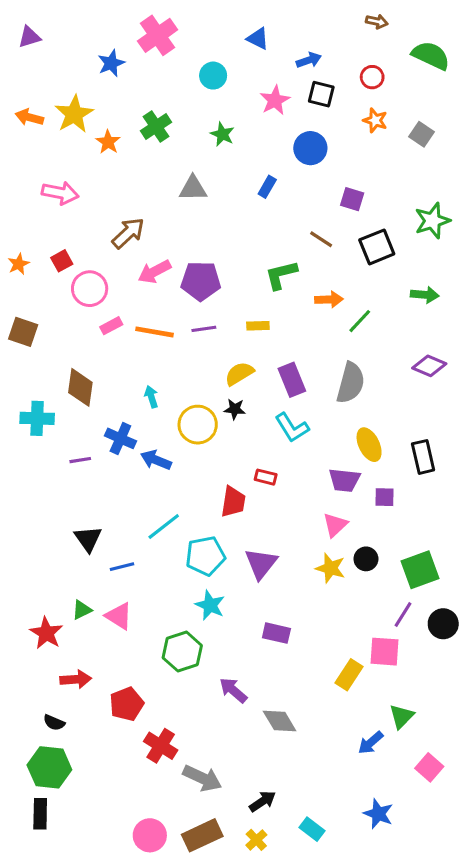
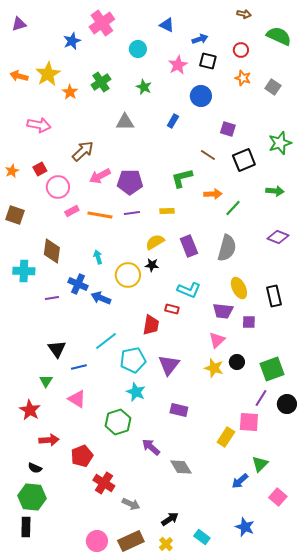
cyan L-shape: (292, 428) -> (189, 290), moved, turned -35
green triangle: (82, 610) -> (46, 381), moved, turned -32
gray arrow: (202, 778) -> (131, 504), size x0.7

